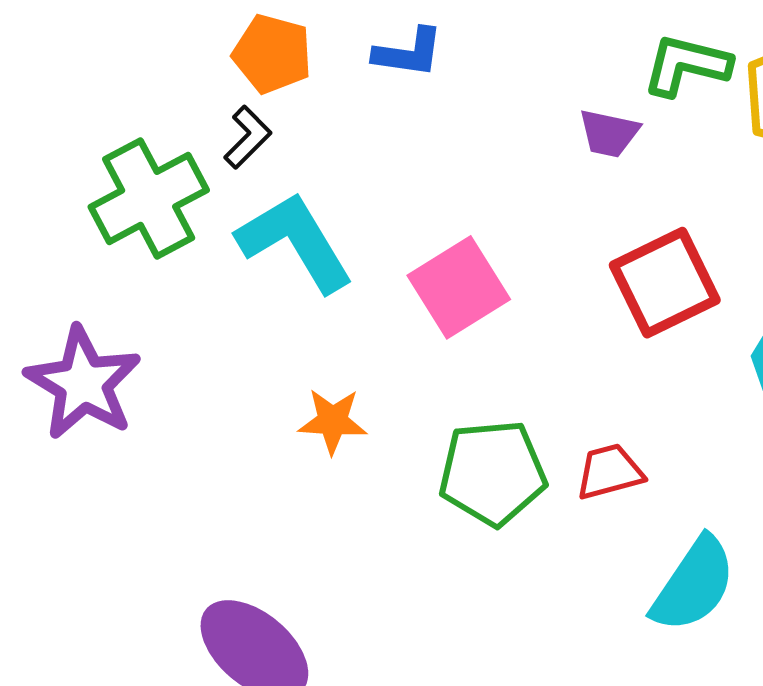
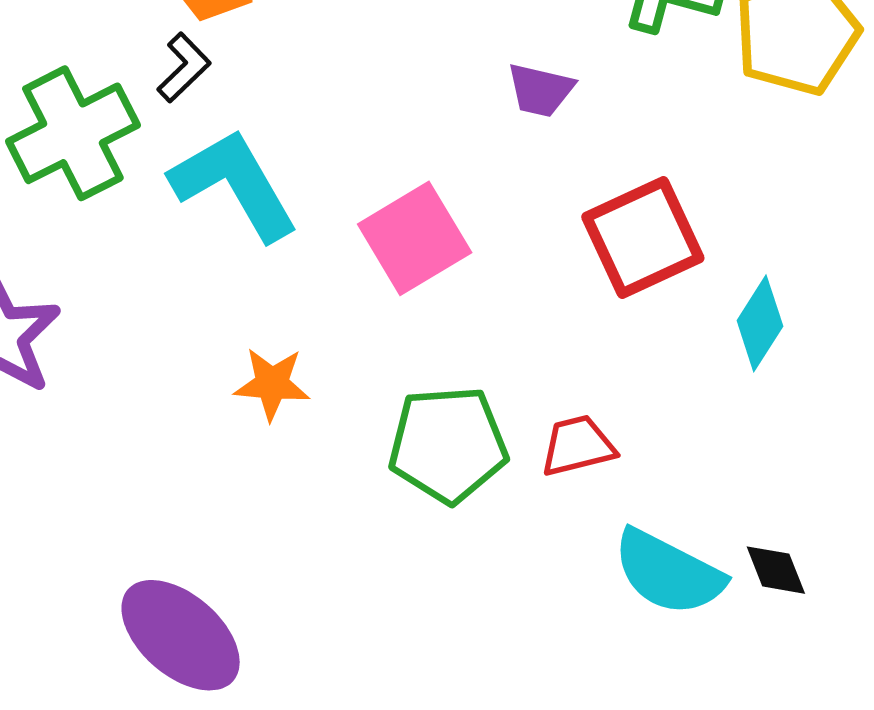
purple trapezoid: (609, 133) -> (540, 90), moved
cyan semicircle: (694, 584) -> (668, 572), turned 82

